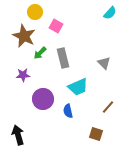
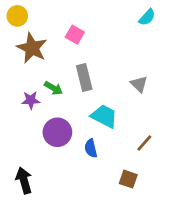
yellow circle: (35, 12) -> (17, 16), moved
green arrow: (40, 53) -> (53, 88), moved, turned -104
cyan trapezoid: (78, 87) -> (104, 116), turned -130

